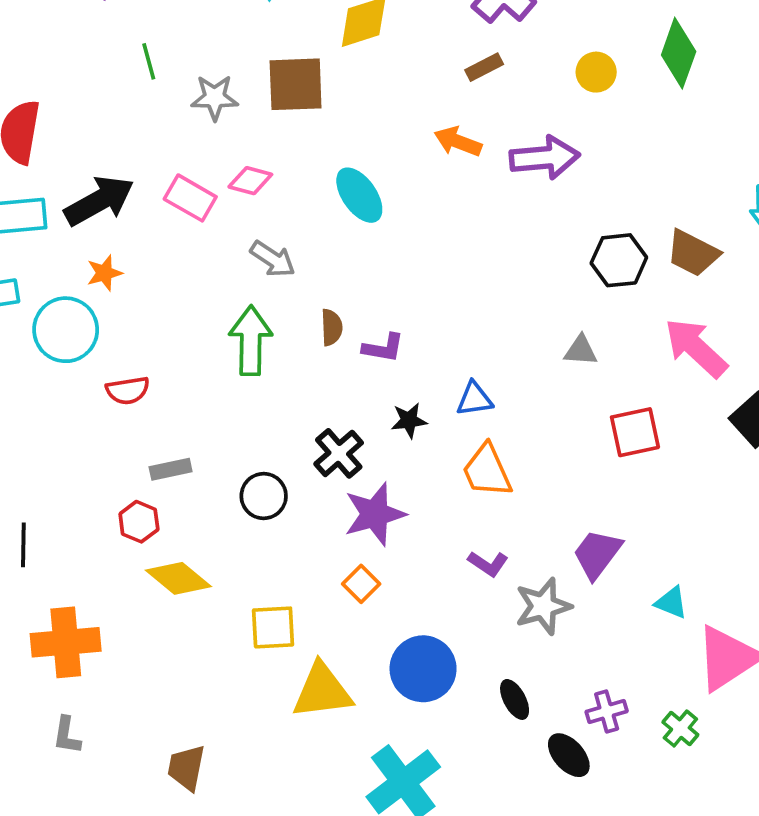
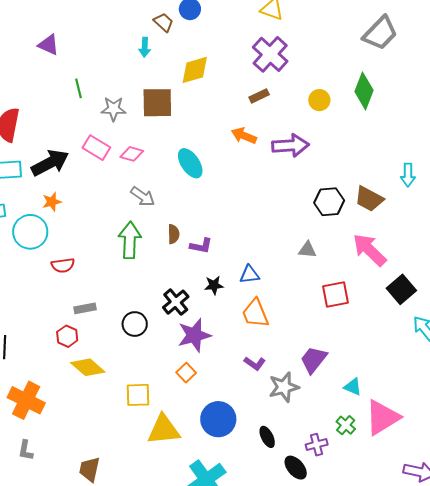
pink rectangle: (190, 198) -> (96, 148), moved
orange cross: (66, 642) -> (26, 400), turned 30
green cross: (680, 729) -> (346, 425), moved

